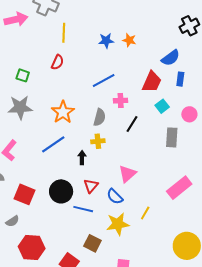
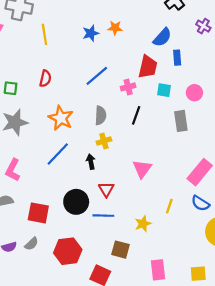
red semicircle: (57, 62) -> (45, 78), moved
pink cross: (121, 101) -> (128, 87), moved
cyan square: (162, 106) -> (164, 90), turned -32
blue semicircle: (115, 197) -> (200, 203), moved
yellow star: (118, 224) -> (143, 224), size x0.7
red hexagon: (32, 248) -> (68, 251), moved

